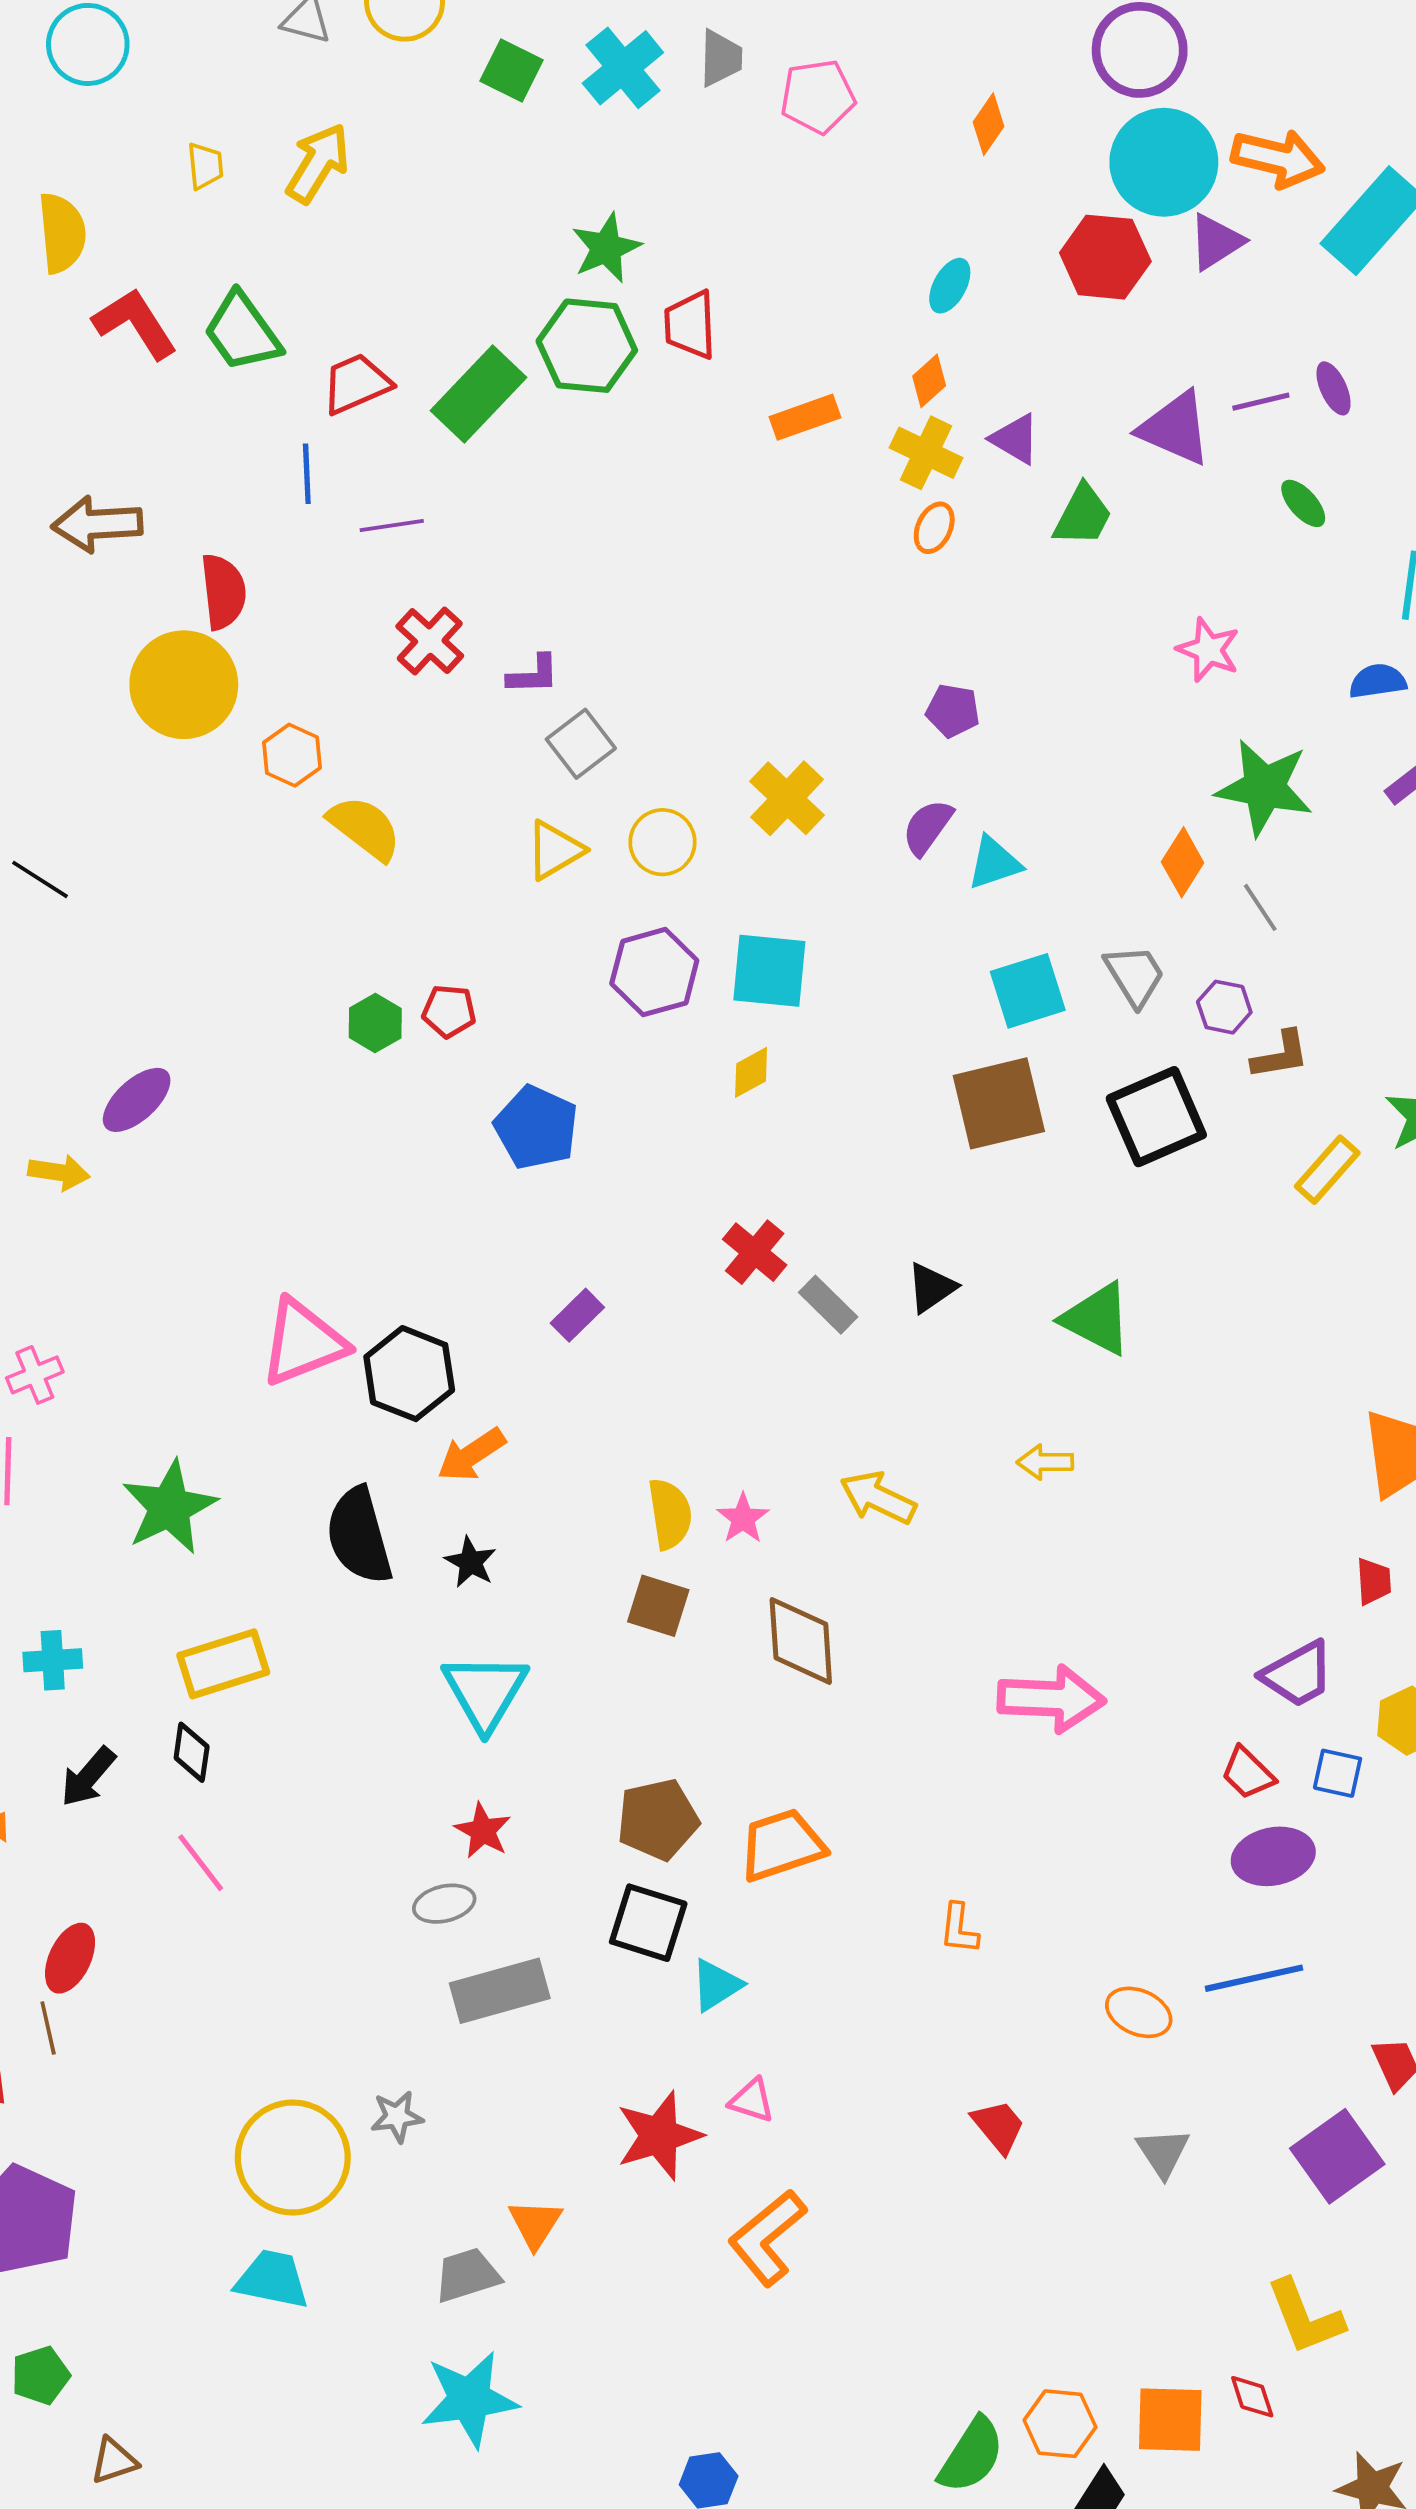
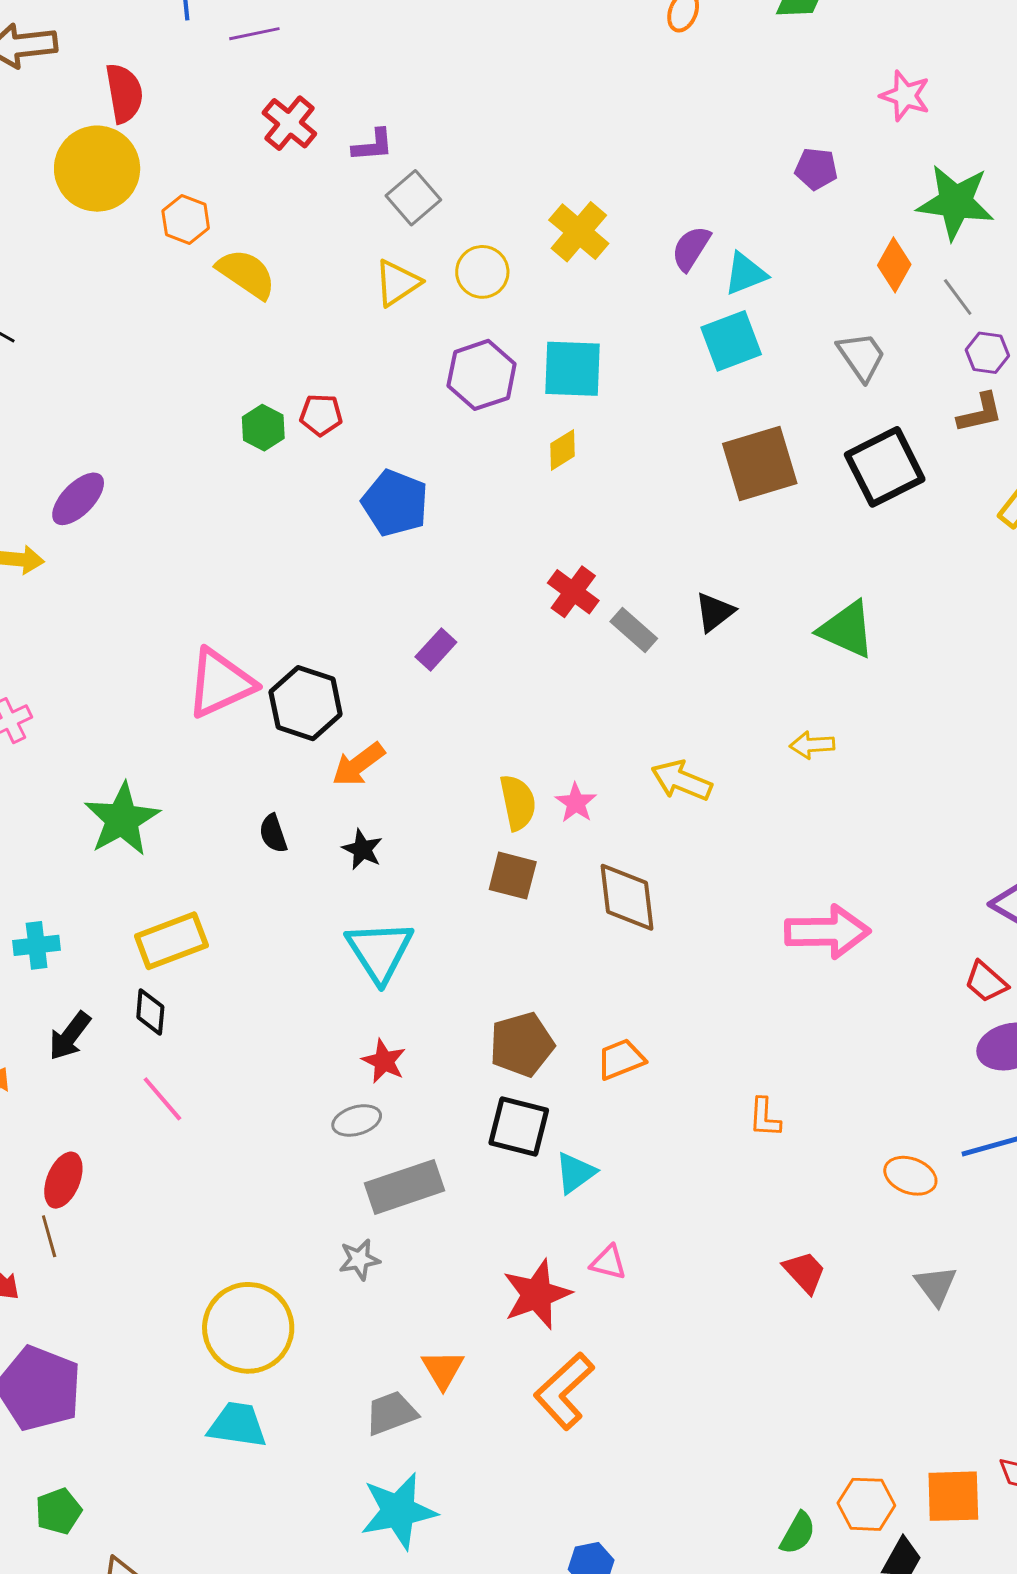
purple pentagon: (953, 711) -> (816, 169), moved
cyan square: (1028, 991) -> (731, 341), moved
purple hexagon: (1224, 1007) -> (987, 353), moved
black semicircle: (359, 1536) -> (273, 833), size x0.5
orange trapezoid: (782, 1845) -> (621, 1059), size x0.7
gray star: (397, 2117) -> (359, 1259), moved
orange L-shape: (767, 2238) -> (564, 1391), moved
green semicircle: (971, 2455) -> (798, 1533), size x0.7

